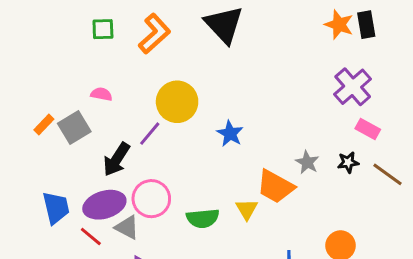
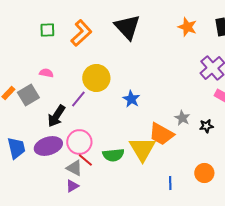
orange star: (339, 25) -> (187, 27), moved
black star: (348, 162) -> (206, 126), moved
yellow triangle: (247, 209) -> (142, 149), size x1.8
gray triangle: (127, 227) -> (74, 168), moved
red line: (91, 236) -> (85, 160), moved

